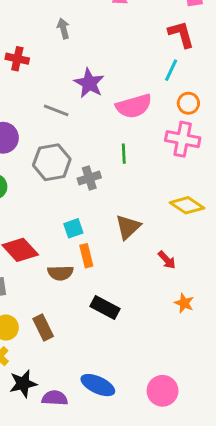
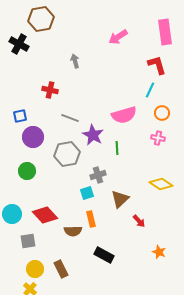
red cross: (17, 59) -> (50, 90), moved
purple star: (89, 83) -> (93, 135), moved
pink cross: (183, 139) -> (158, 138), size x0.6
gray cross: (89, 178) -> (98, 175), moved
cyan square: (73, 228) -> (87, 193), moved
red arrow: (167, 260) -> (139, 221), moved

